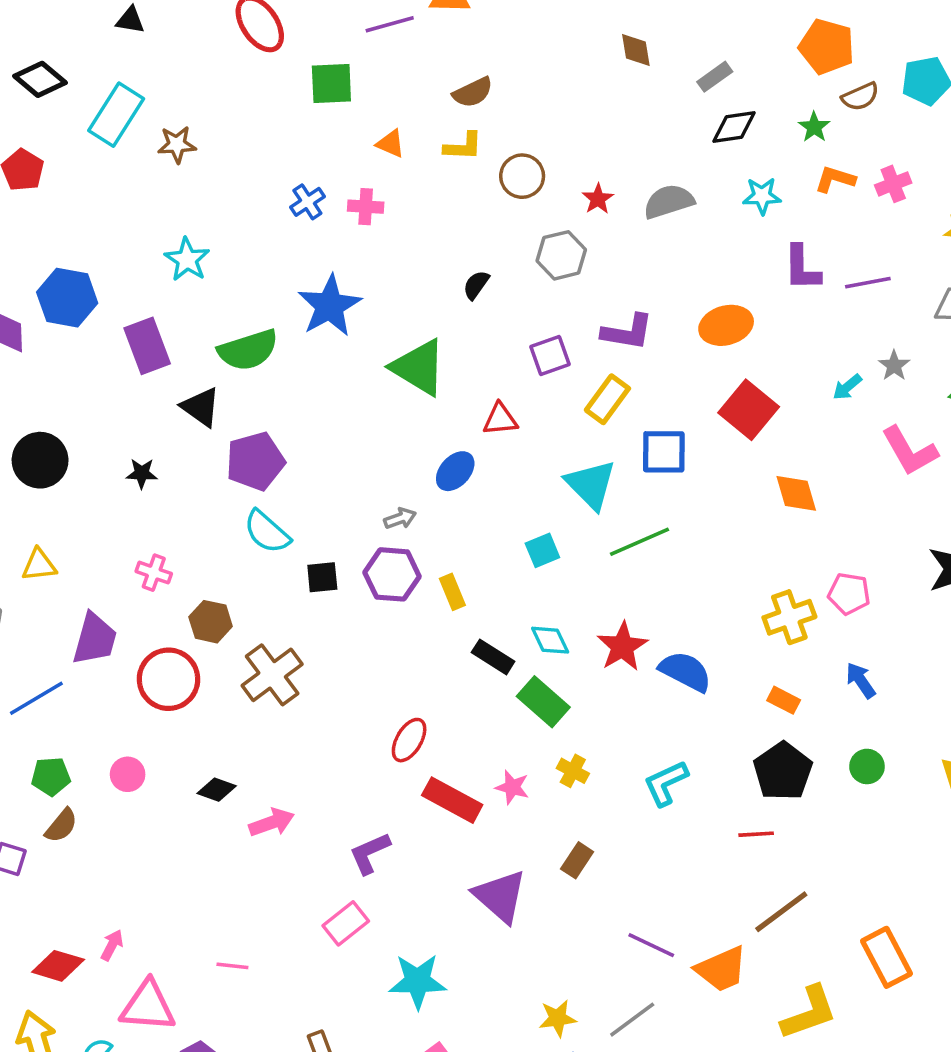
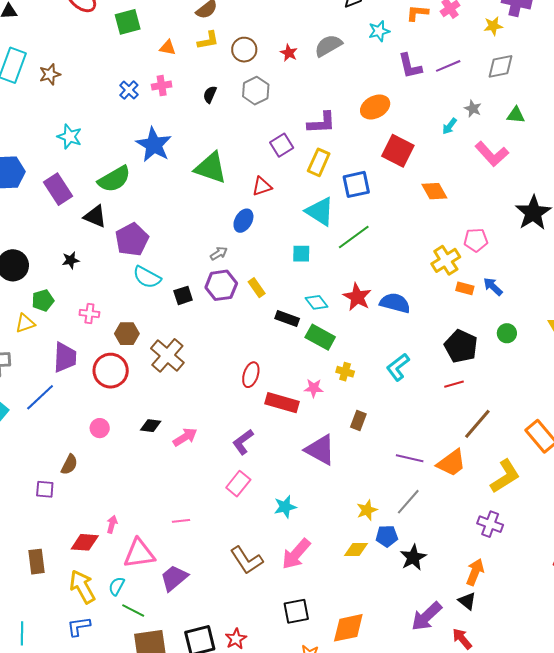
gray hexagon: (561, 255) -> (256, 91), moved
black semicircle: (476, 285) -> (210, 94), moved
cyan square: (542, 550) -> (301, 254), turned 36
orange rectangle: (784, 700) -> (465, 288), moved
green pentagon: (51, 776) -> (43, 300), moved
cyan star: (418, 981) -> (285, 507), size x0.7

